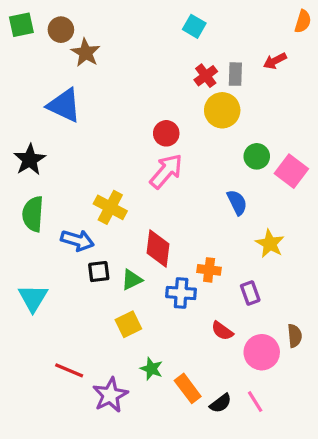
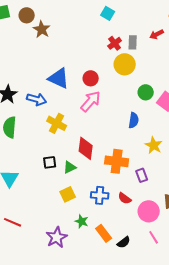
blue triangle: (64, 105) -> (59, 78), moved
blue semicircle: (237, 202) -> (134, 120), turned 35
blue arrow: (77, 240) -> (37, 99), moved
orange cross: (209, 270) -> (117, 161), size x1.6
blue cross: (181, 293) -> (100, 195), moved
red line: (69, 370) -> (13, 222), moved
pink line: (255, 402) -> (154, 237), moved

